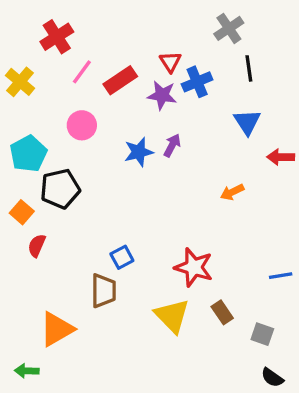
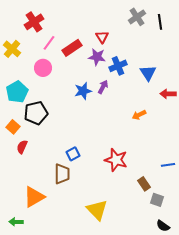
black line: (249, 68) -> (160, 22), moved
blue cross: (197, 82) -> (118, 66), moved
pink circle: (82, 125) -> (43, 68), moved
brown rectangle: (222, 312) -> (144, 184), moved
yellow triangle: (172, 316) -> (97, 210), moved

